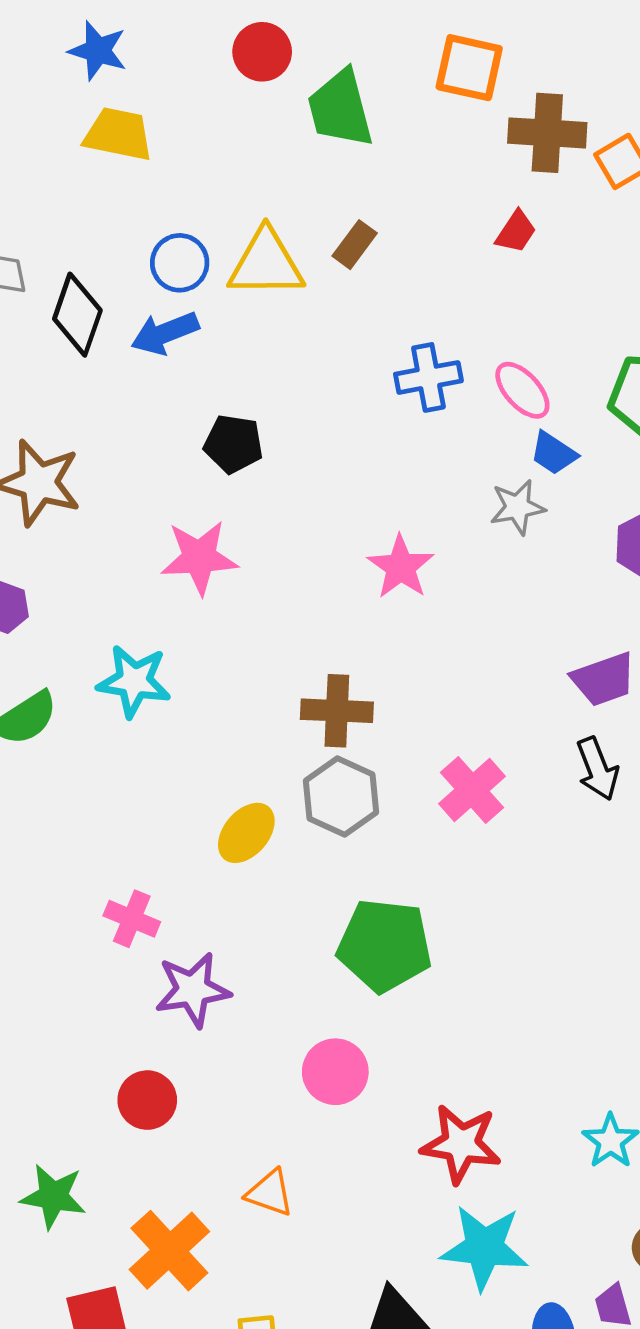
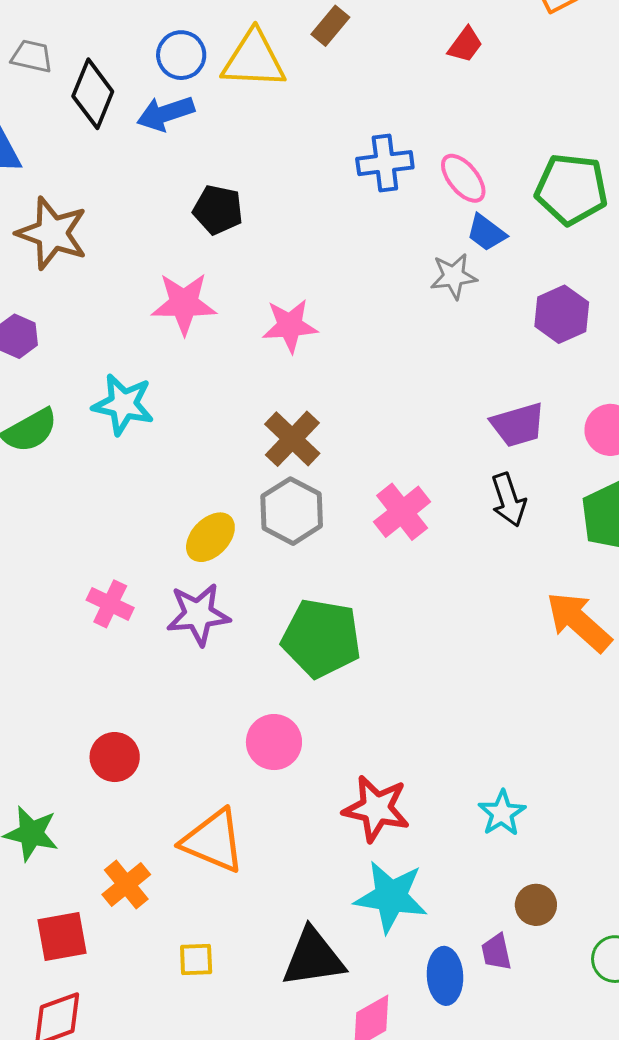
brown rectangle: (355, 245) -> (330, 26), moved
pink star: (401, 567) -> (290, 326), moved, turned 30
brown cross: (337, 711) -> (292, 439), turned 38
purple star: (193, 990) -> (198, 614), moved
orange triangle: (270, 1193) -> (213, 841), size x1.6
orange cross: (169, 1251) -> (126, 885), size x0.7

